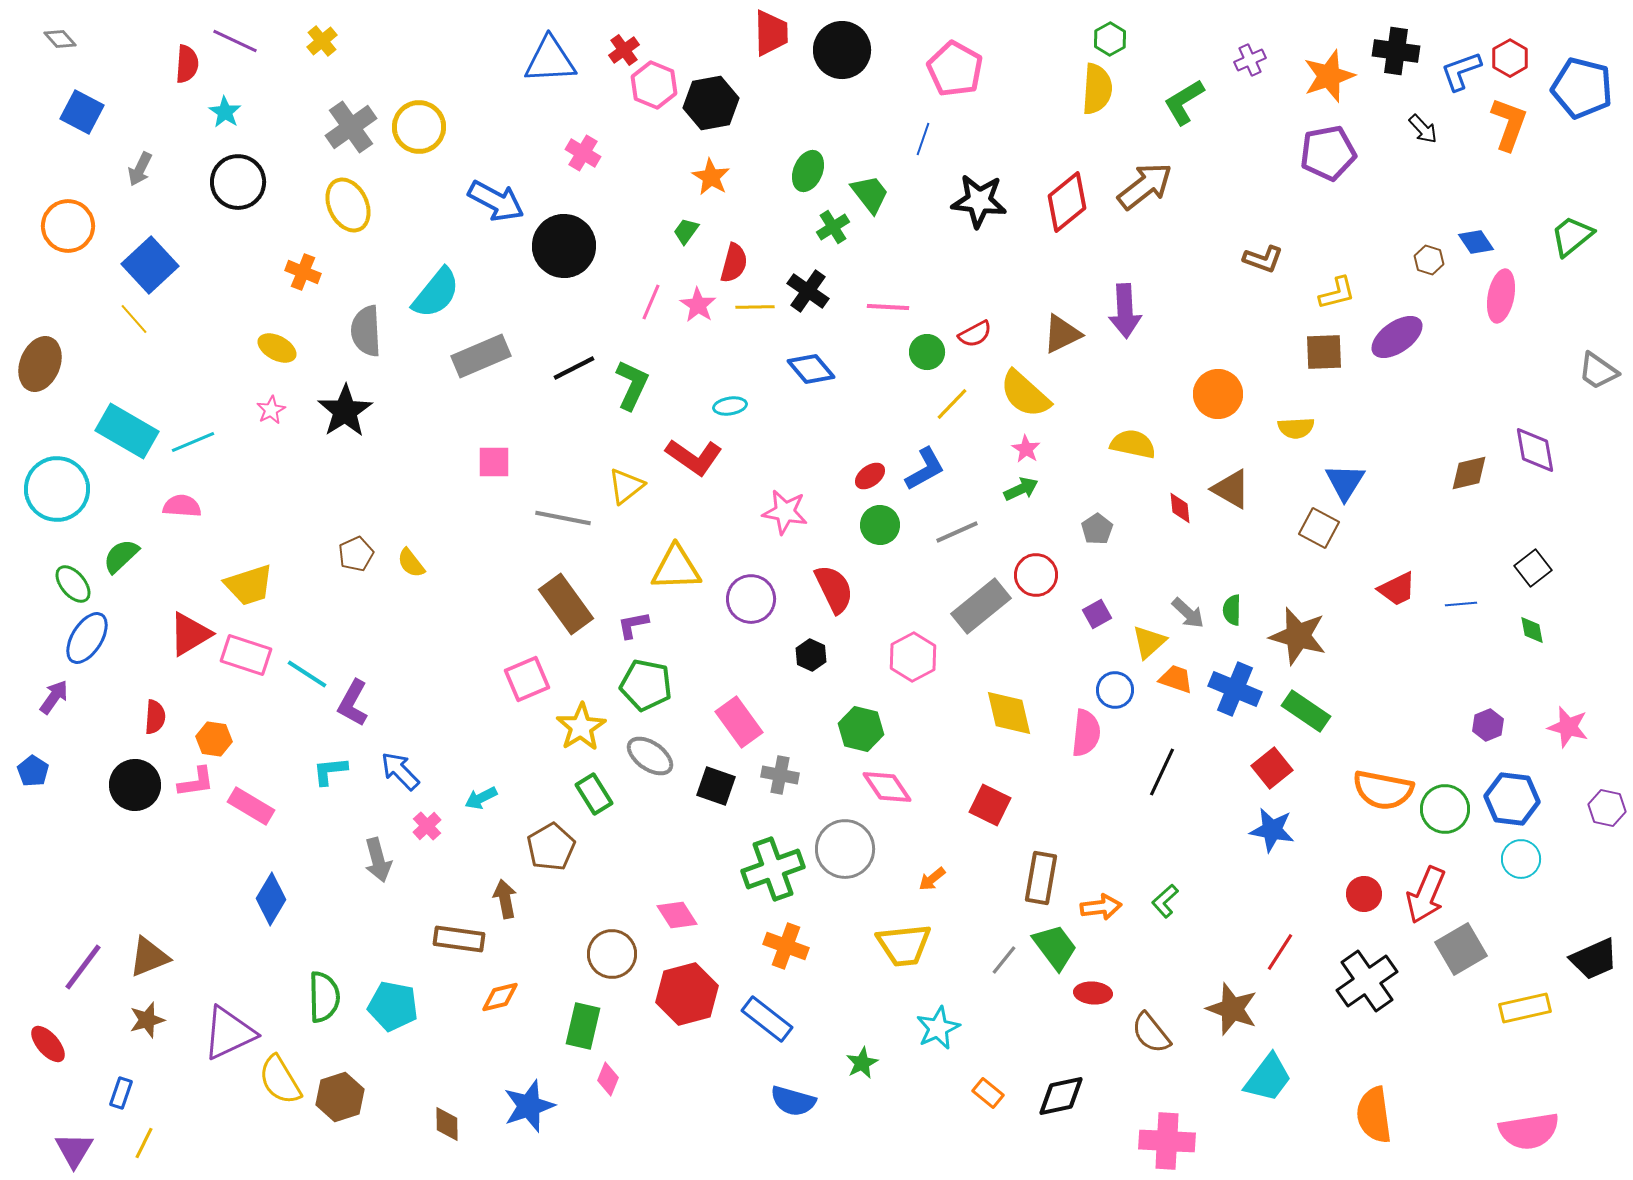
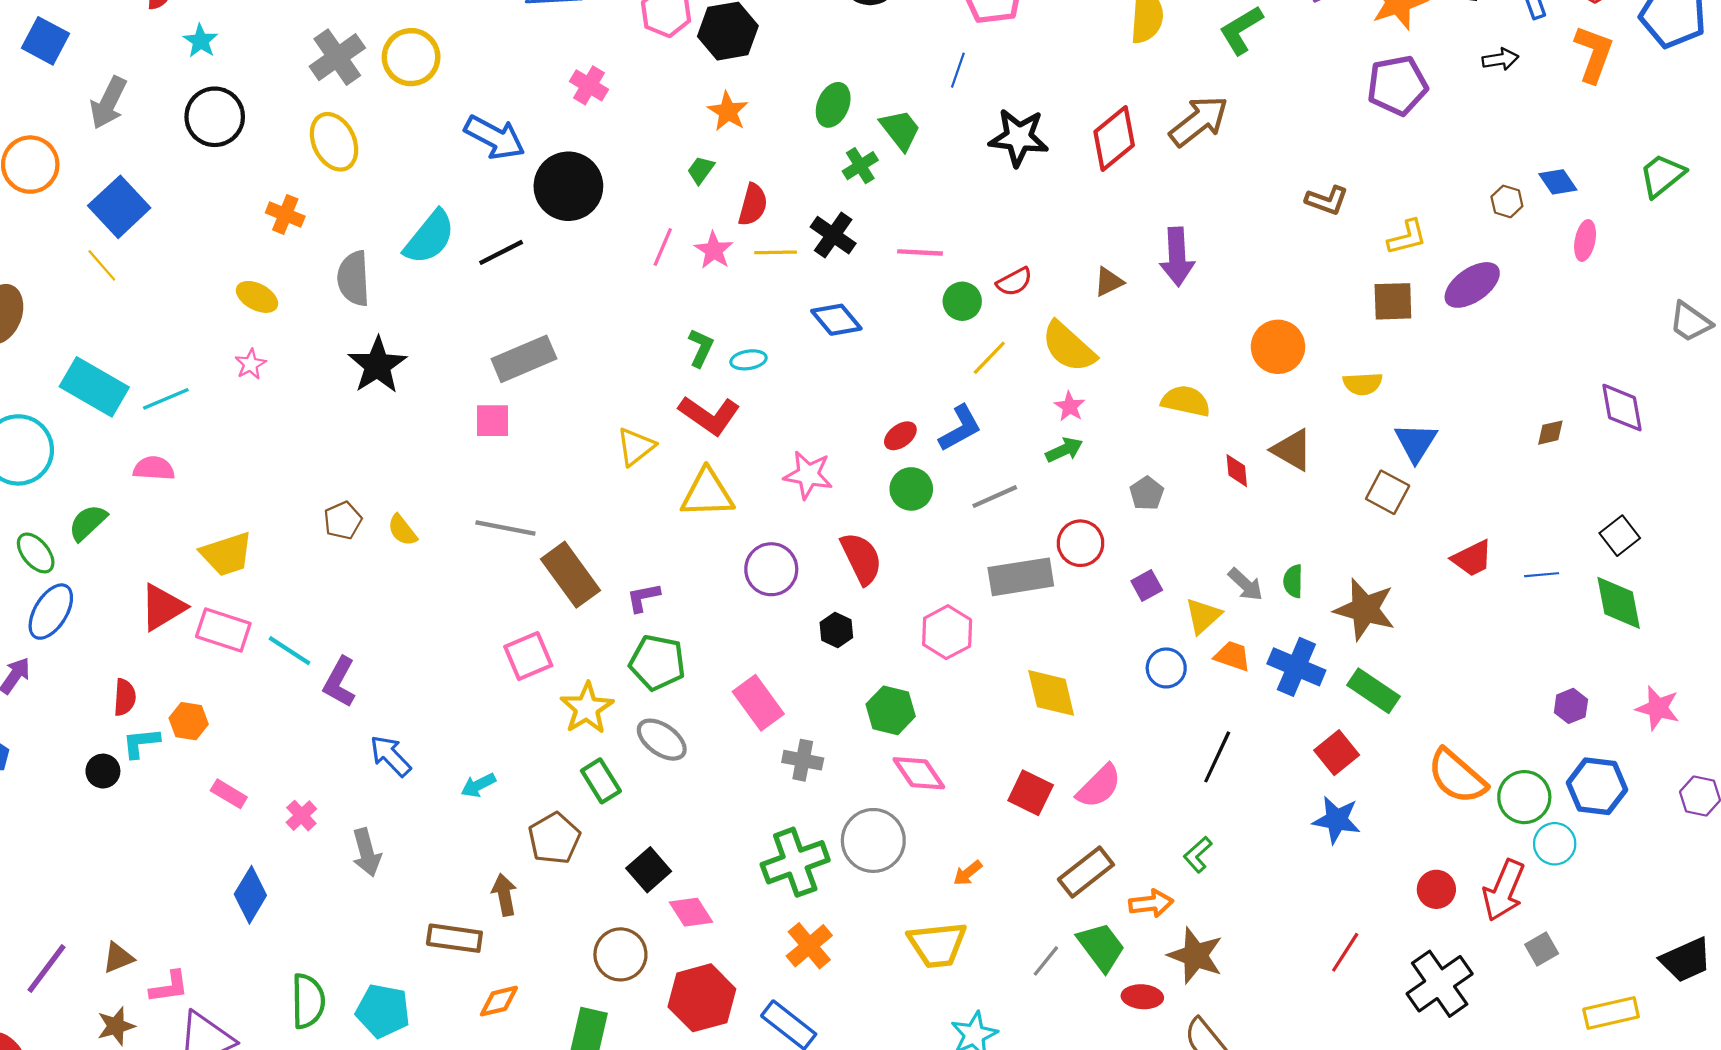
black arrow: (1423, 129) -> (1500, 59), turned -56
gray arrow: (140, 169) -> (108, 103), size x1.4
pink ellipse: (1501, 296) -> (1585, 240), size x0.7
brown triangle: (1062, 334) -> (1109, 282), size x0.7
gray rectangle: (481, 356) -> (524, 359), moved
black line: (574, 368) -> (501, 252), moved
green L-shape: (632, 385) -> (701, 348), moved, size x0.7
black star: (345, 411) -> (377, 365), moved
brown diamond: (1469, 473) -> (1550, 433), size x0.7
gray line: (563, 518) -> (505, 528), moved
yellow triangle: (676, 568) -> (707, 493), moved
gray rectangle: (981, 606) -> (1021, 577), turned 30
green diamond: (1532, 630) -> (1619, 603), size x1.8
pink semicircle: (1086, 733) -> (1099, 786), moved, turned 39
cyan L-shape: (330, 771) -> (141, 743), moved
pink L-shape: (196, 782) -> (169, 987), moved
black circle: (135, 785) -> (103, 771), size x0.6
black square: (716, 786) -> (649, 870), moved, turned 30
orange semicircle: (1383, 790) -> (1457, 776), turned 30
pink rectangle: (251, 806) -> (229, 794), size x0.7
pink cross: (427, 826) -> (301, 816), moved
cyan circle: (1521, 859) -> (1555, 844), moved
brown rectangle: (1041, 878) -> (1086, 872), turned 42
green L-shape: (1165, 901) -> (1198, 855), moved
orange cross: (786, 946) -> (809, 946), turned 30
gray square: (1461, 949) -> (1542, 949), size x0.6
brown triangle: (149, 957) -> (118, 958), size x0.7
brown star: (1232, 1009) -> (1196, 956), moved

